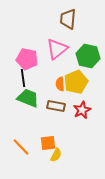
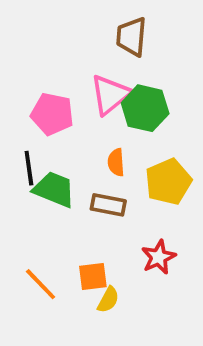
green hexagon: (88, 56) -> (145, 108), moved
black line: (23, 78) -> (29, 168), moved
yellow pentagon: (76, 82) -> (168, 182), moved
red star: (82, 110) -> (159, 257), moved

